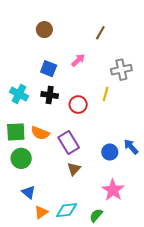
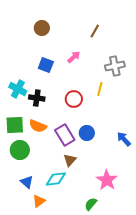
black cross: (50, 95) -> (37, 98), moved
blue circle: (110, 152) -> (87, 133), moved
cyan diamond: (67, 210) -> (56, 179), moved

